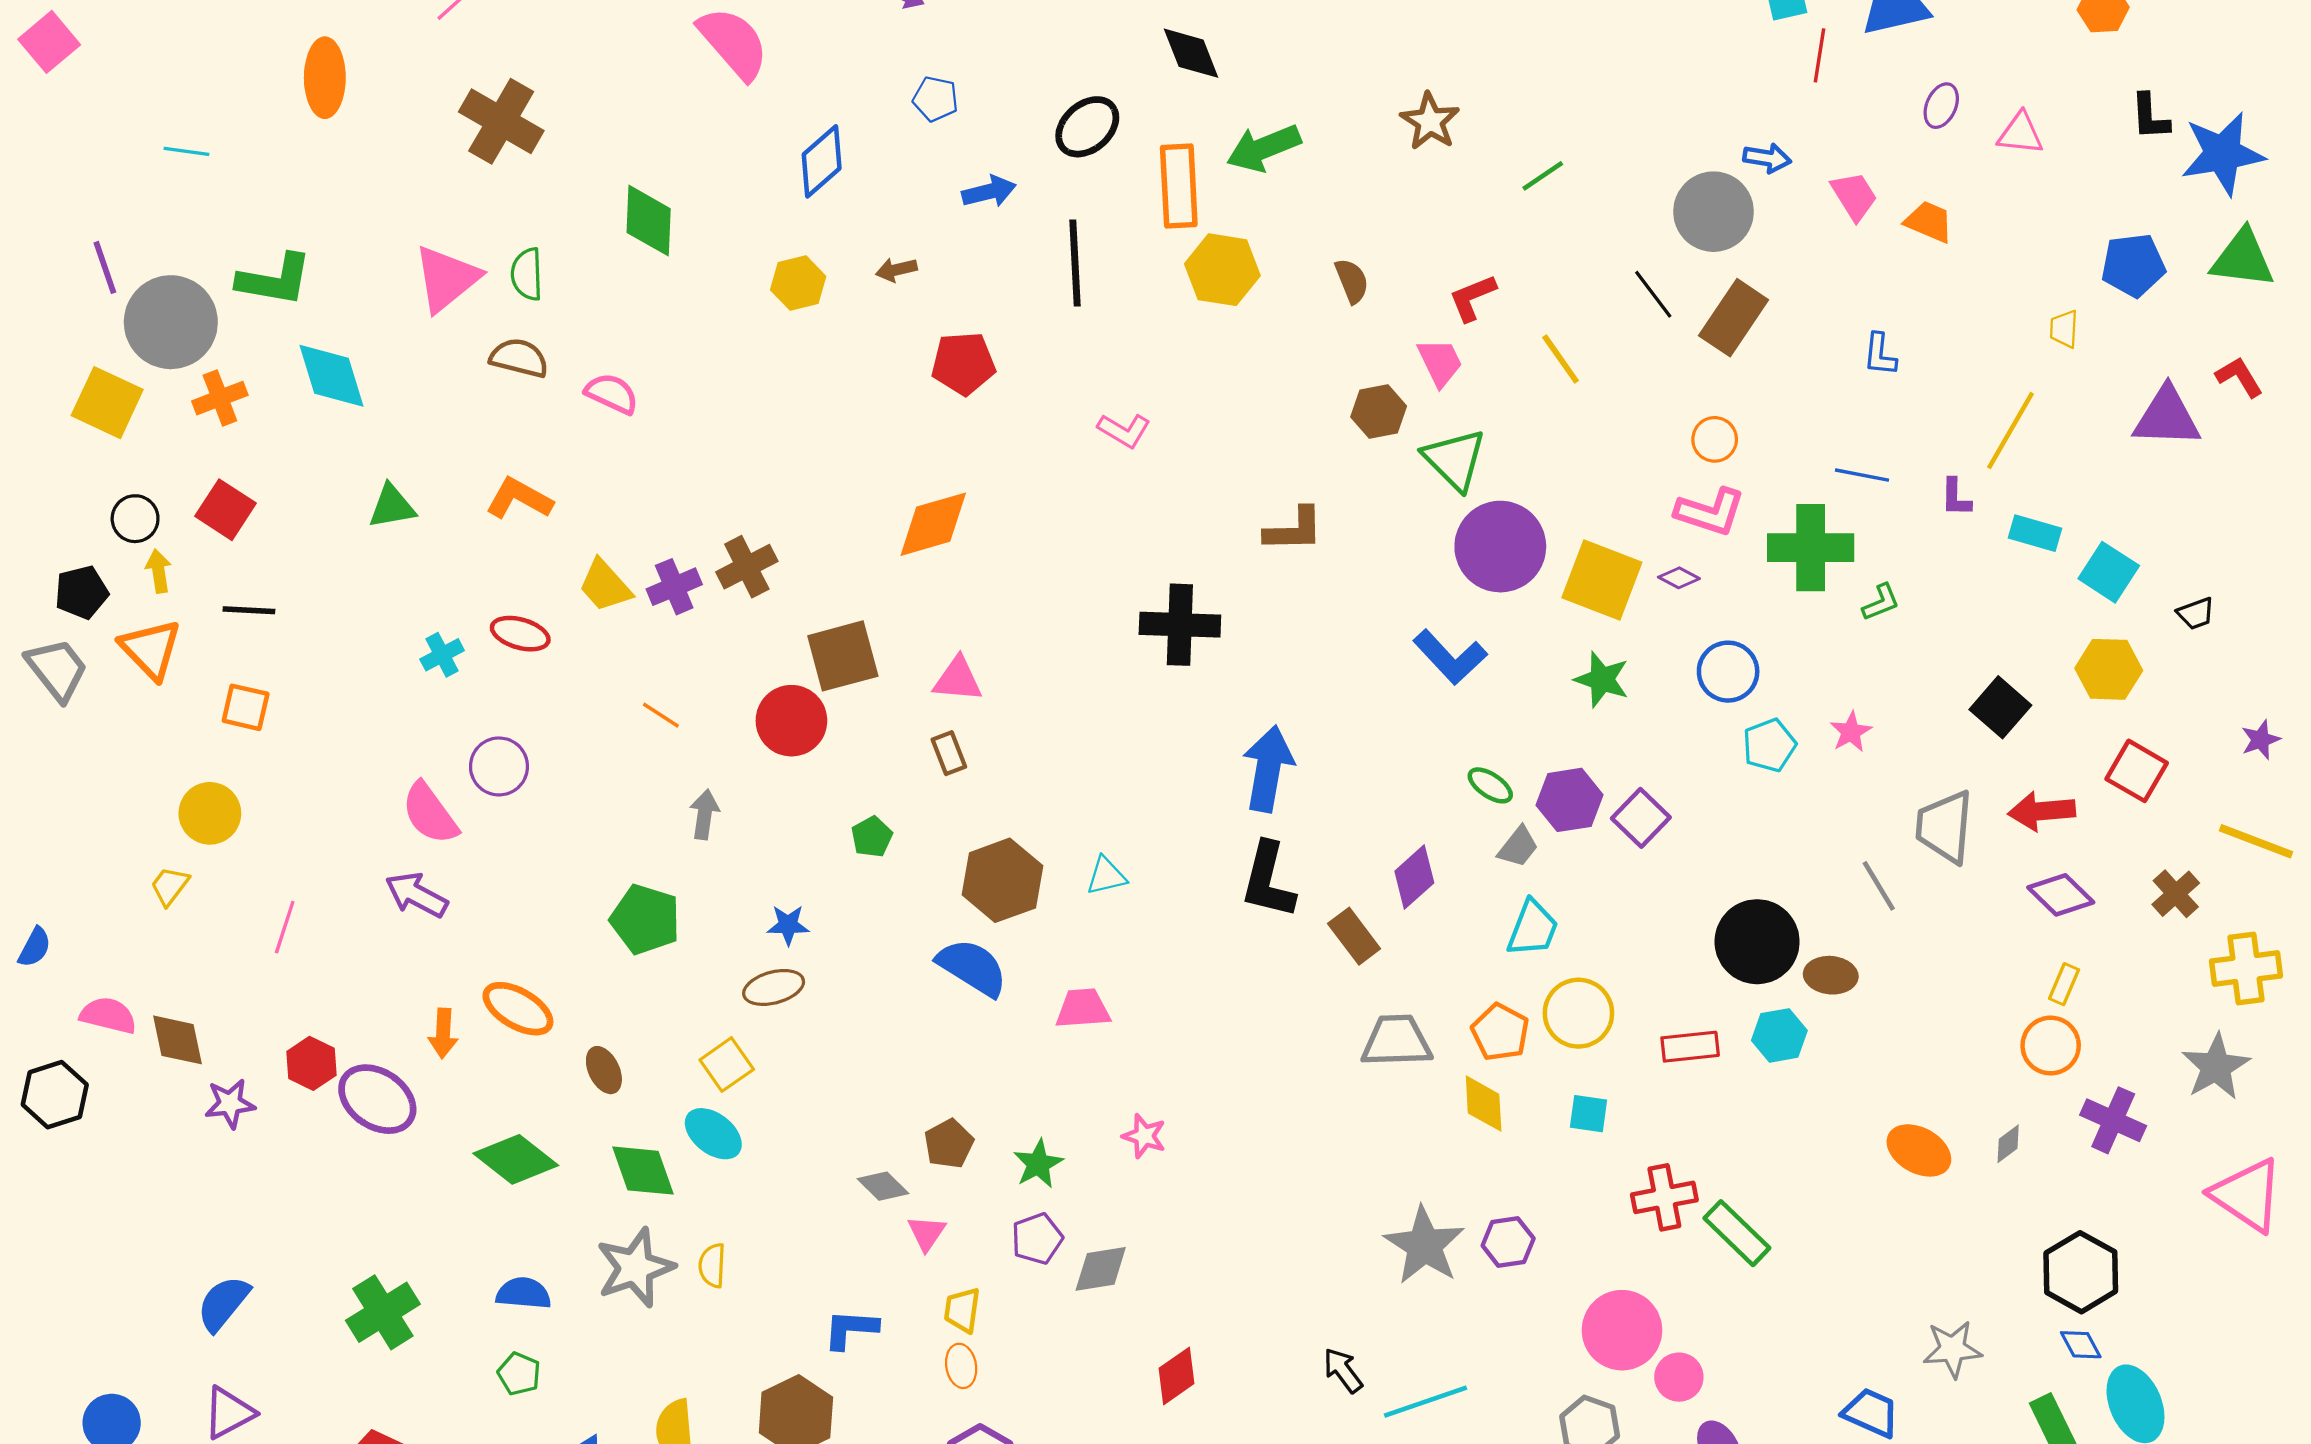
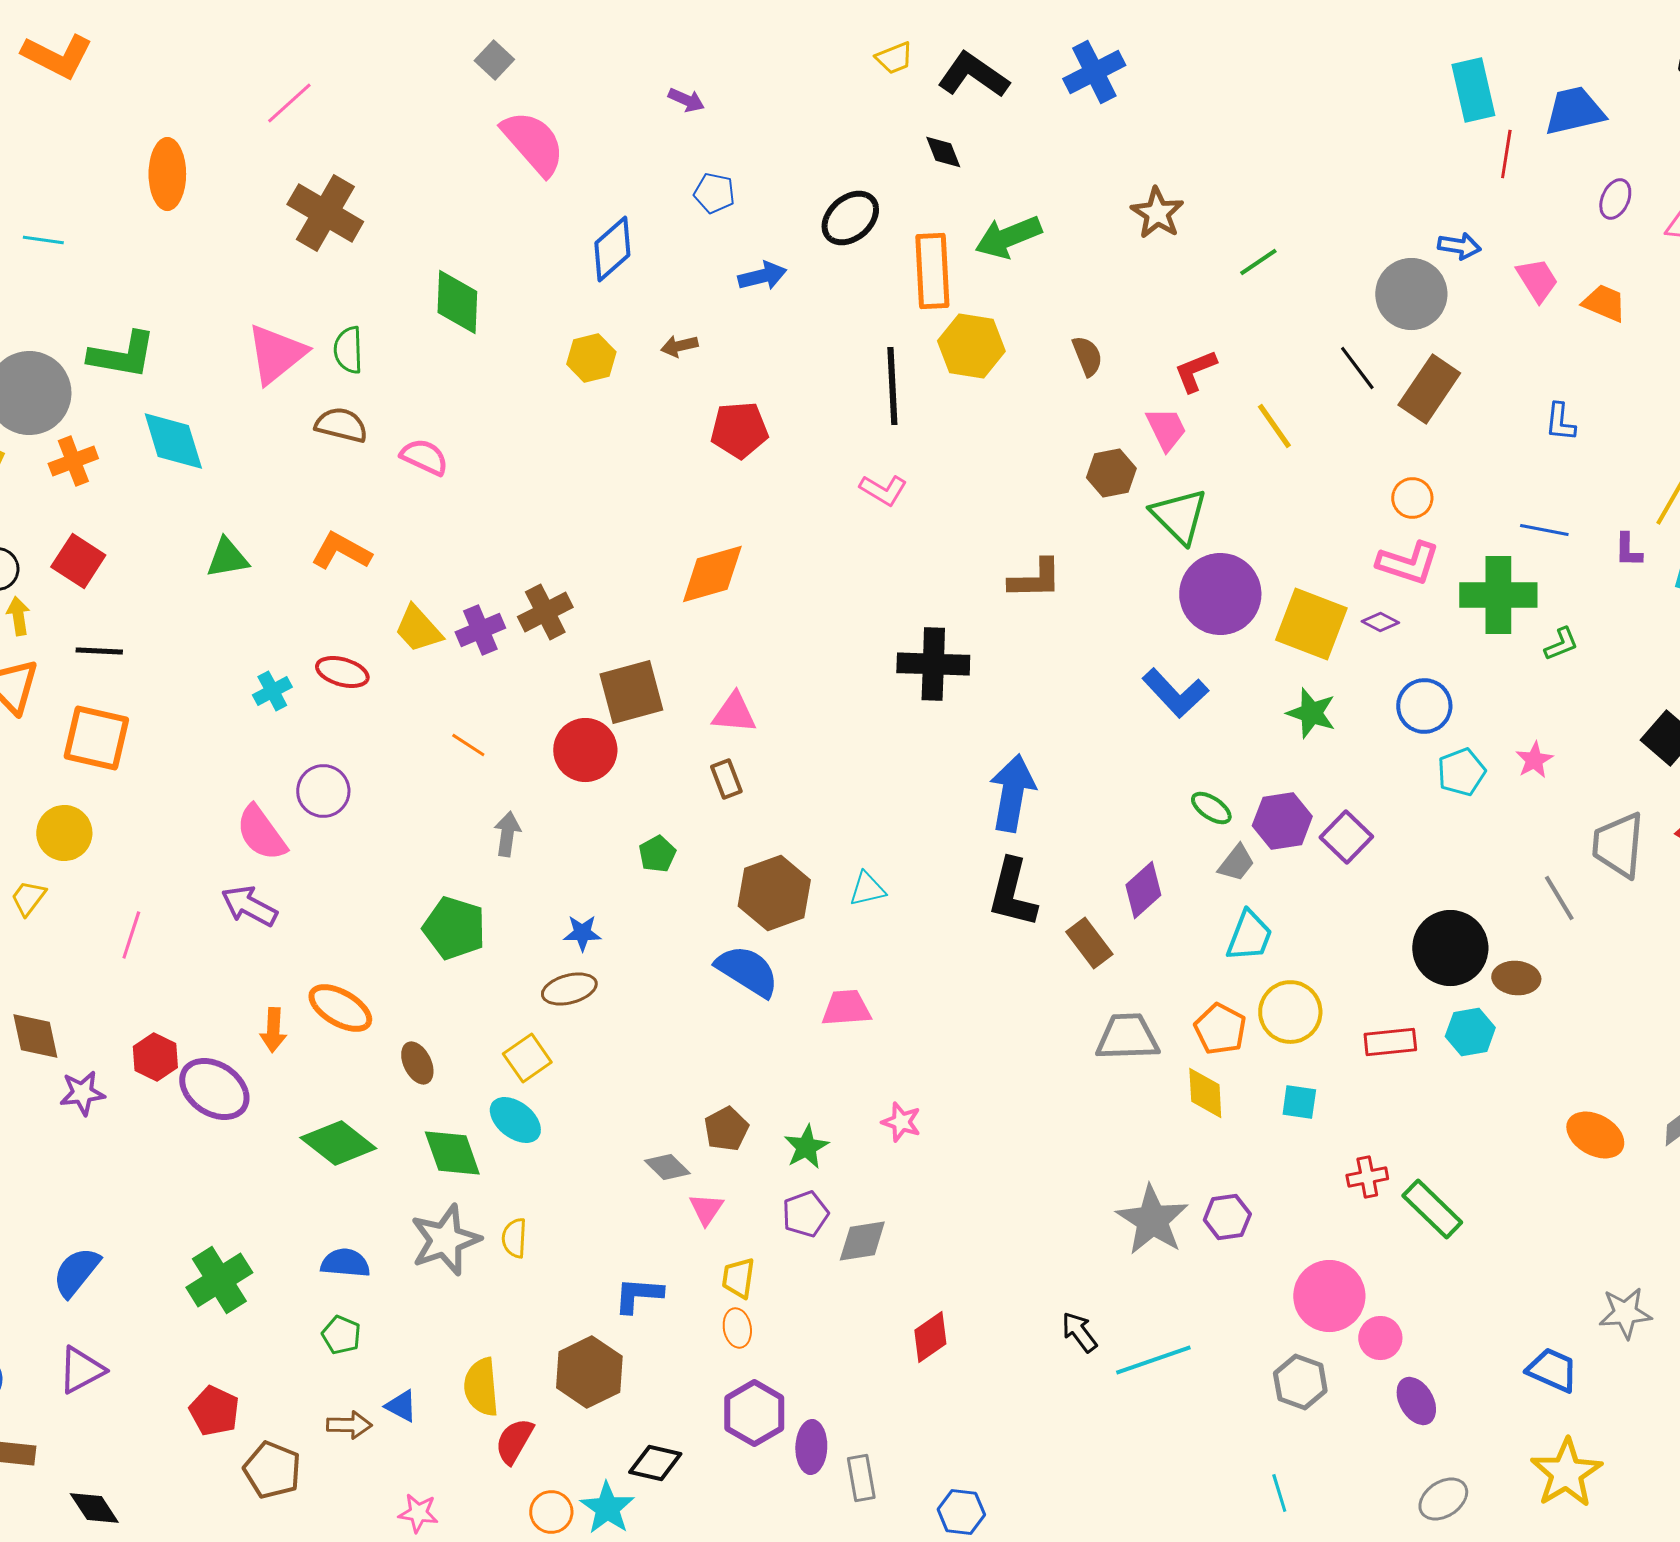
black diamond: (1191, 53) -> (943, 152), size x0.7
black line: (1075, 263) -> (892, 386), moved
orange square: (246, 707) -> (96, 738), size x1.5
red cross: (1664, 1197) -> (1367, 1177), size x0.7

